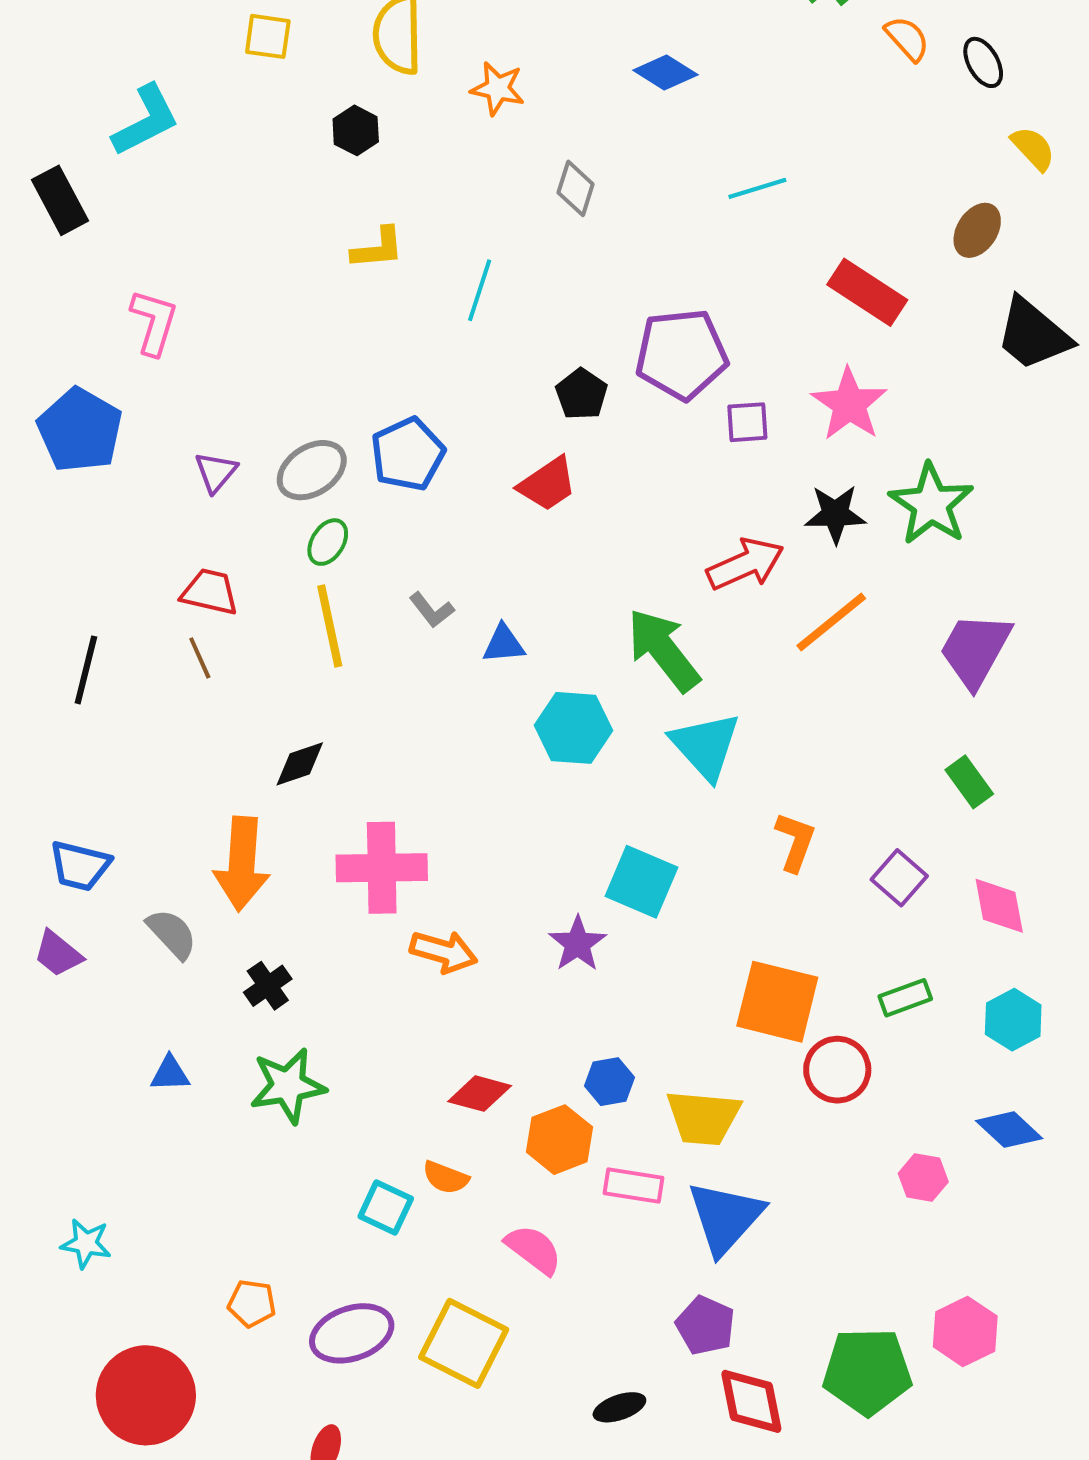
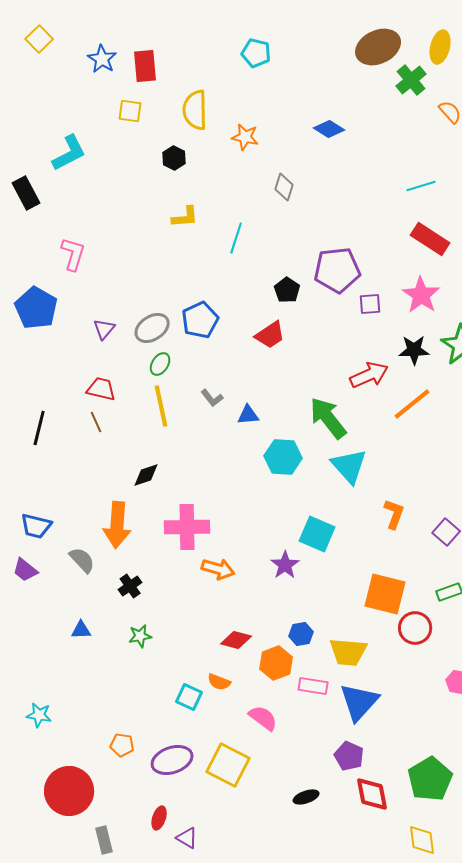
cyan line: (757, 188) -> (421, 186), moved
green star: (288, 1086) -> (140, 636), size x0.6
green pentagon: (867, 1371) -> (430, 779), turned -30

